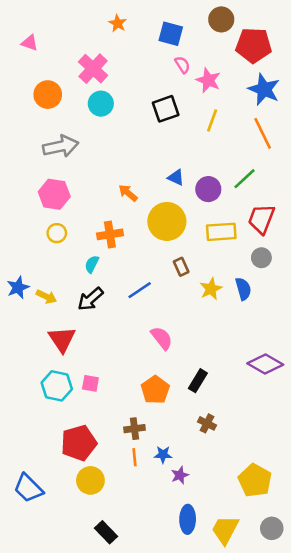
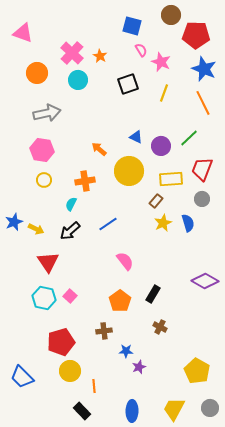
orange star: (118, 23) -> (100, 56), moved
pink triangle: (30, 43) -> (23, 33), size x1.5
brown rectangle: (181, 267) -> (156, 201), moved, turned 64
pink square: (90, 383) -> (70, 296), turned 32
orange line: (134, 457) -> (94, 386), moved
blue ellipse: (188, 519) -> (132, 411), moved

